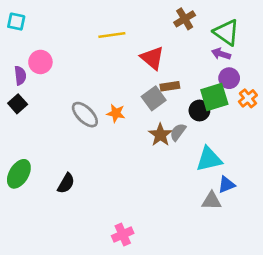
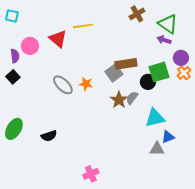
red triangle: (152, 58) -> (58, 39), moved
purple circle: (229, 78) -> (181, 58), moved
brown rectangle: (170, 86) -> (126, 64), size x1.5
black semicircle: (66, 183) -> (49, 136), turned 42

